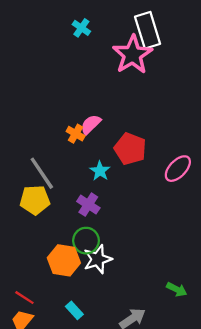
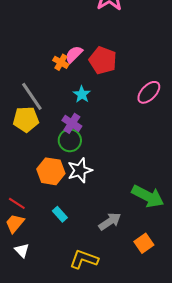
red pentagon: (130, 149) -> (103, 60), moved
green circle: (86, 241) -> (70, 140), moved
green arrow: (177, 289) -> (148, 196), size x1.8

